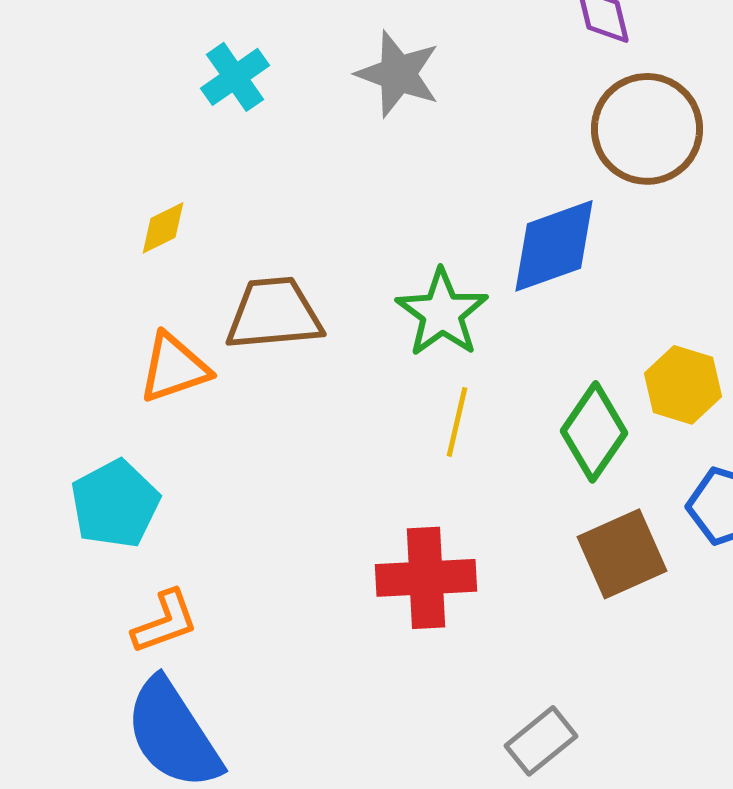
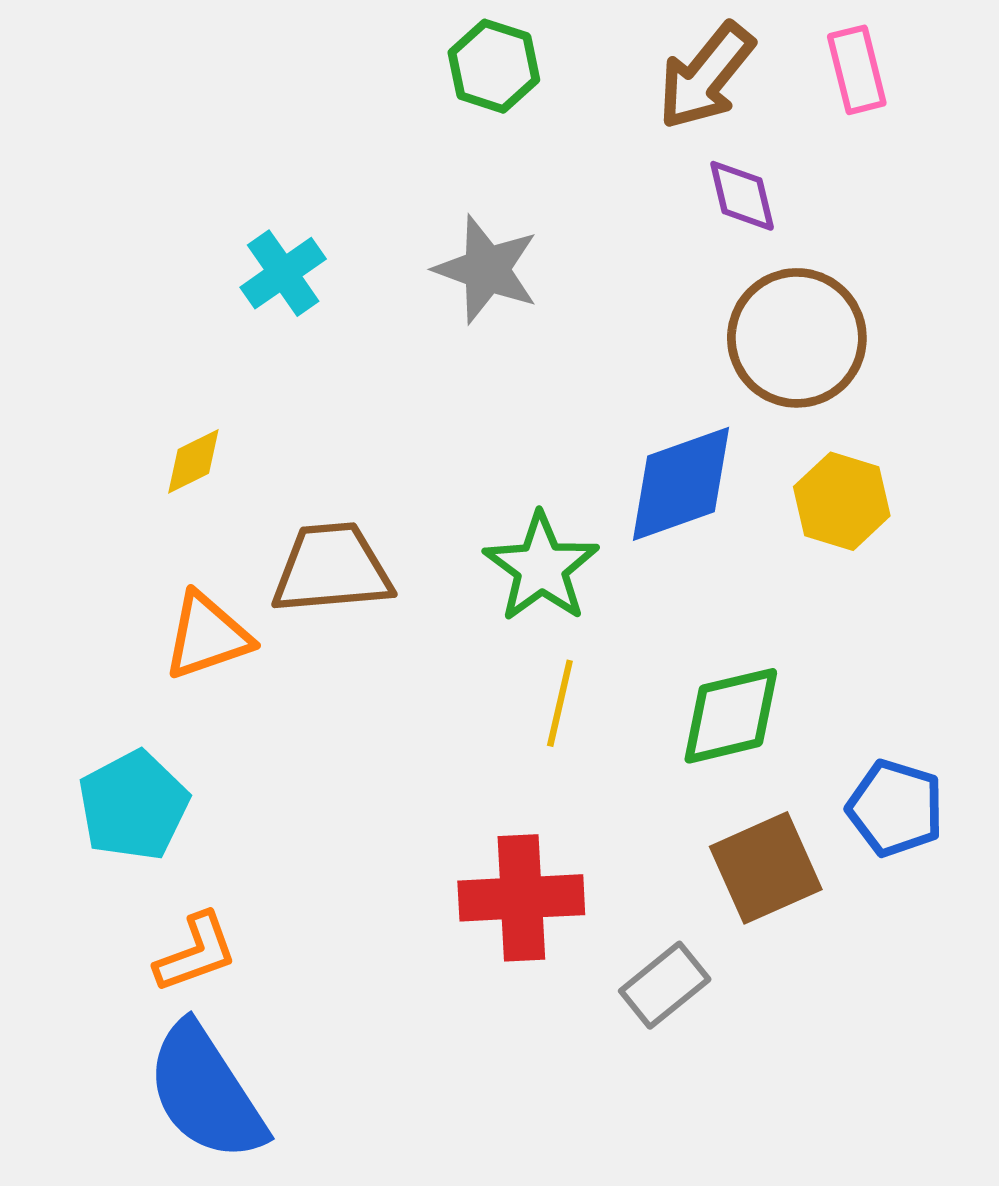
yellow hexagon: (683, 385) -> (842, 501), moved
green diamond: (594, 432) -> (731, 716), turned 42
gray rectangle: (541, 741) -> (665, 985), moved

